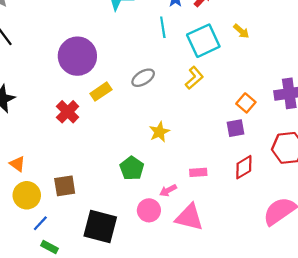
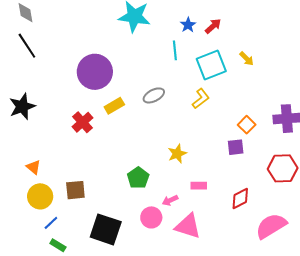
yellow star: (159, 132) -> (177, 154), moved
red diamond: (244, 167) -> (240, 198), moved

